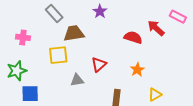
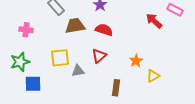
red semicircle: (133, 37) -> (104, 30), moved
yellow square: (58, 55) -> (60, 58), moved
yellow triangle: (155, 95) -> (153, 76), moved

